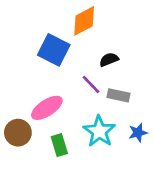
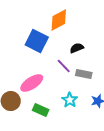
cyan star: (99, 131) -> (70, 100), size x0.7
green rectangle: (59, 145) -> (41, 110), turned -49

